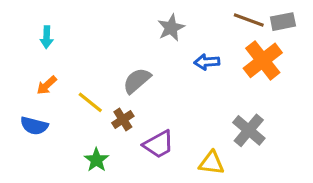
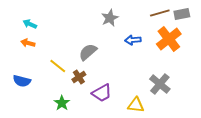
brown line: (249, 20) -> (160, 13), turned -36
cyan arrow: (47, 37) -> (30, 24), turned 112
orange arrow: (47, 85) -> (28, 43), moved, turned 56

